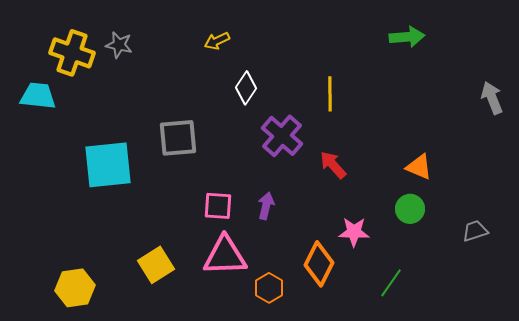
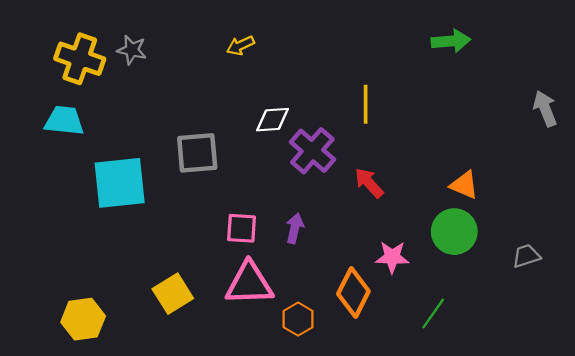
white diamond: (246, 88) -> (273, 120), moved, turned 52
cyan trapezoid: (38, 96) -> (64, 121), moved
green circle: (410, 209) -> (454, 232), size x1.4

